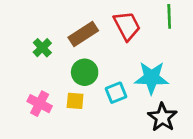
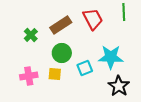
pink cross: (40, 104) -> (29, 76), turned -36

